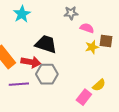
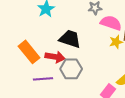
pink semicircle: (87, 28) -> (111, 23), size x1.5

